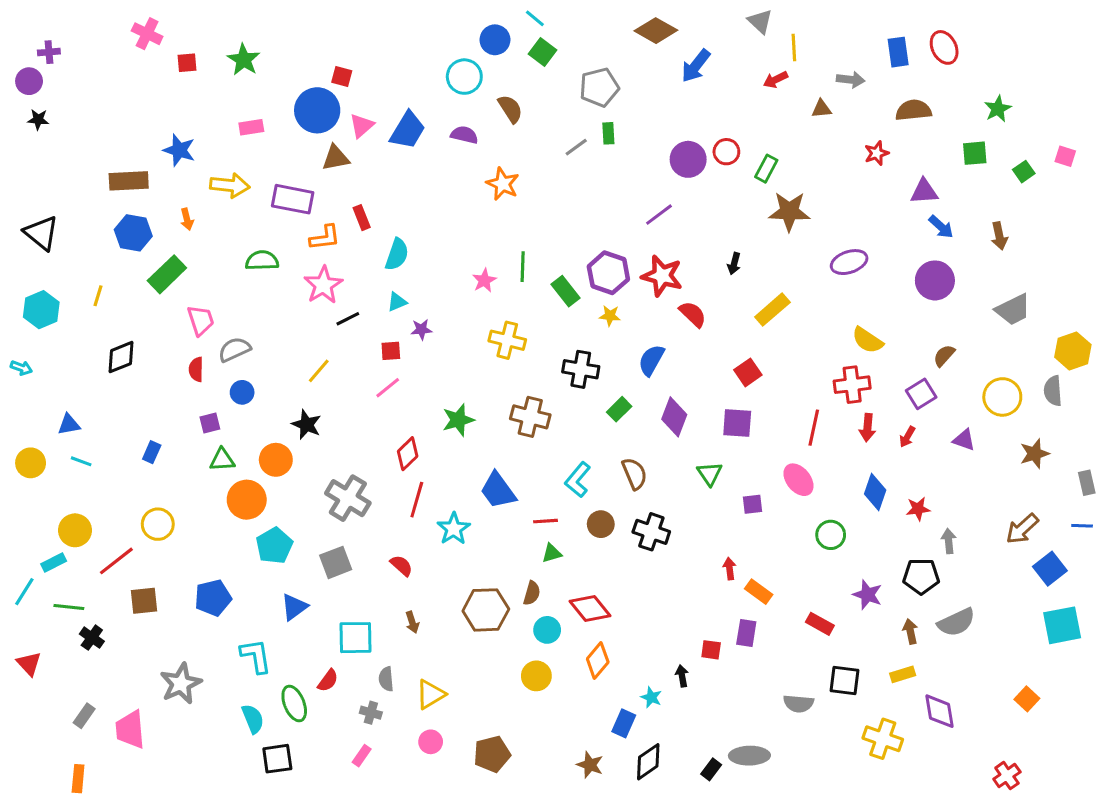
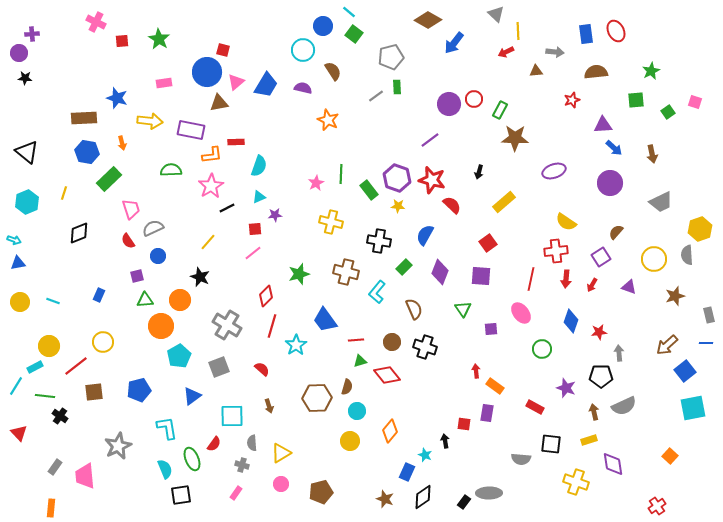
red rectangle: (362, 218) -> (236, 142), turned -70
red semicircle: (196, 369) -> (128, 241), turned -35
blue triangle: (69, 425) -> (18, 263), moved
cyan L-shape: (578, 480) -> (377, 292), moved
red diamond: (590, 608) -> (387, 375), moved

